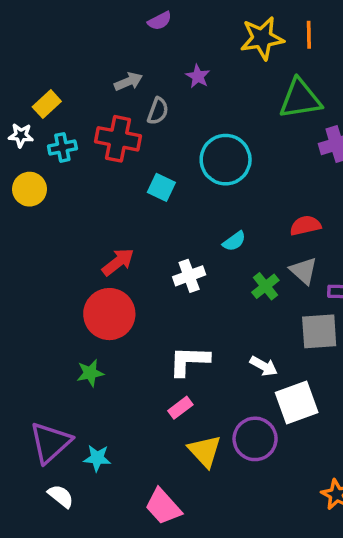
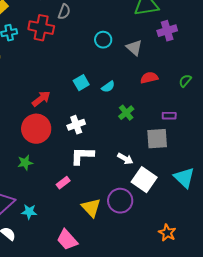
cyan circle: (226, 160) -> (103, 40), size x0.6
cyan square: (161, 187) -> (81, 83), moved, turned 35
gray triangle: (304, 271) -> (134, 48), moved
white cross: (189, 276) -> (76, 125), moved
white square: (297, 403) -> (144, 180), turned -35
pink rectangle: (180, 408) -> (63, 183), moved

